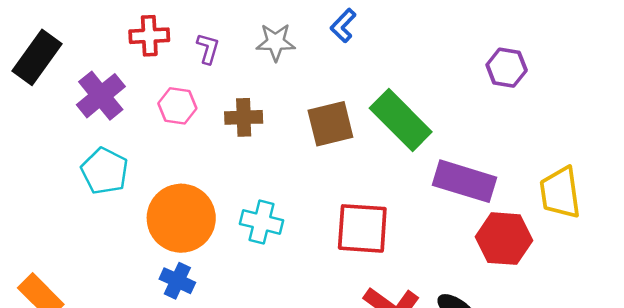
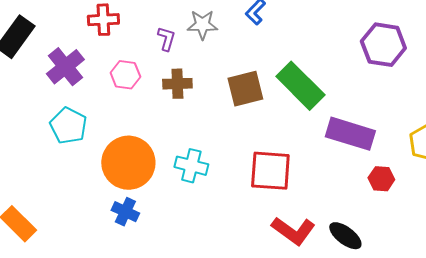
purple L-shape: (208, 48) -> (166, 39), moved
purple hexagon: (507, 68) -> (383, 45), size x1.4
red hexagon: (504, 239) -> (381, 179), size x0.6

